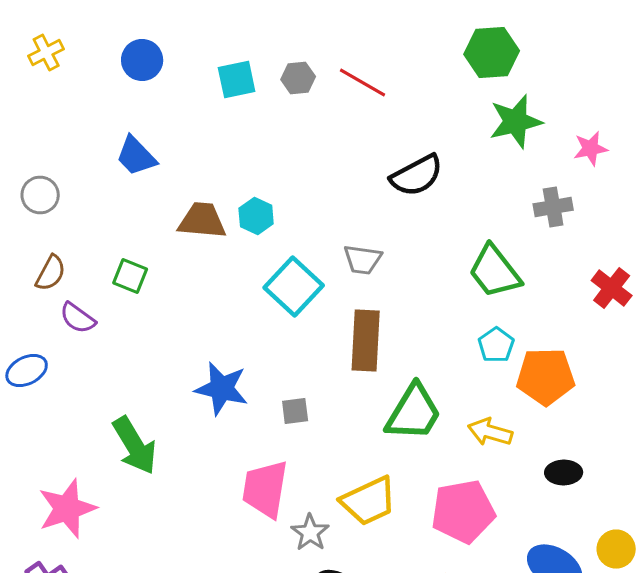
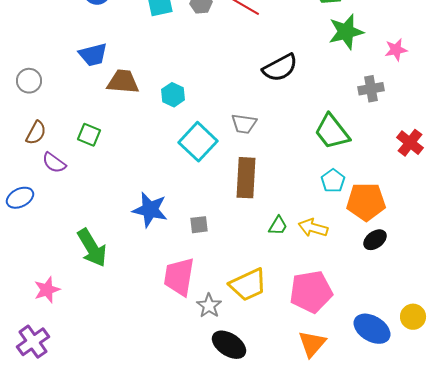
blue trapezoid: (136, 156) -> (93, 55), turned -60
brown trapezoid: (202, 220) -> (123, 82), moved
green trapezoid: (414, 412) -> (278, 226), size x0.5
yellow arrow: (490, 432) -> (313, 228), moved
black ellipse: (564, 472) -> (375, 240), moved, turned -35
pink star: (67, 508) -> (47, 290), size x0.7

